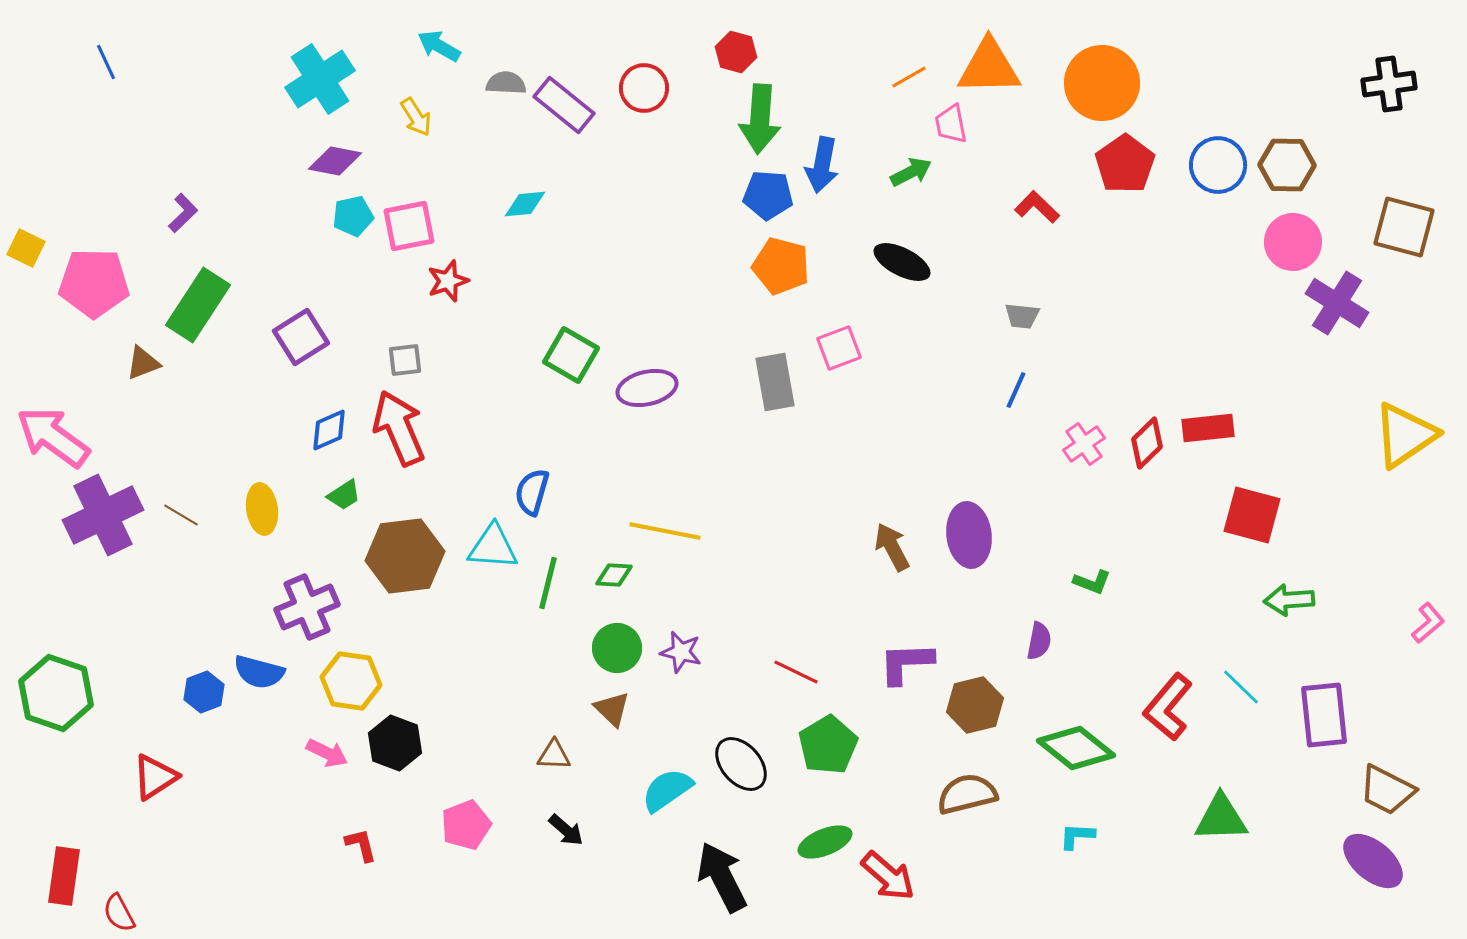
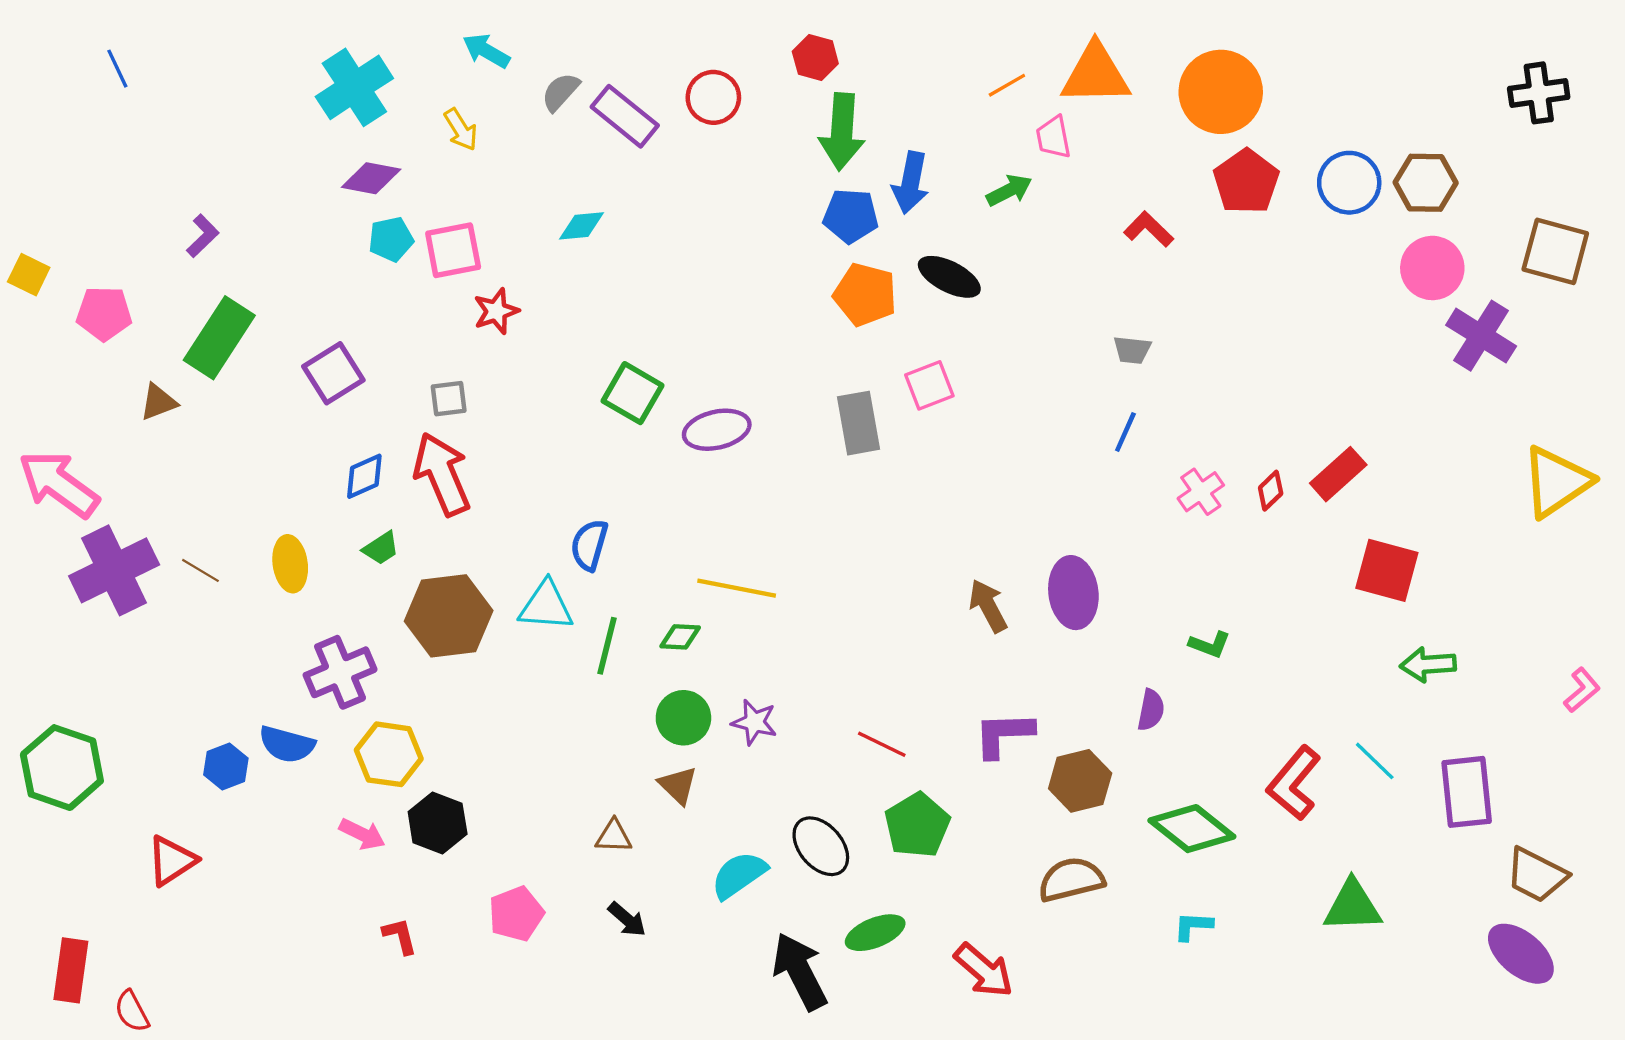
gray semicircle: (506, 83) -> (560, 92), turned -51
black ellipse: (902, 262) -> (949, 277), moved
pink pentagon: (94, 283) -> (104, 313), size x0.7
red rectangle: (1208, 428) -> (1338, 474), turned -36
red diamond: (1147, 443) -> (1271, 491), size x0.7
green ellipse: (825, 842) -> (875, 933), moved

